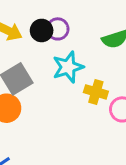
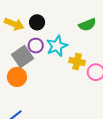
purple circle: (58, 29) -> (36, 46), moved

